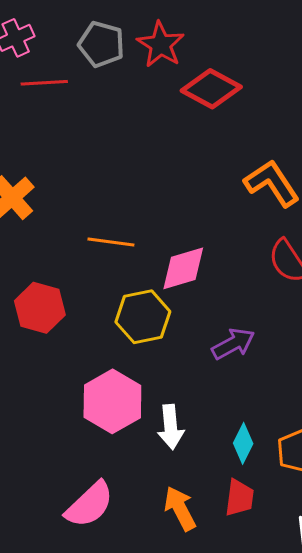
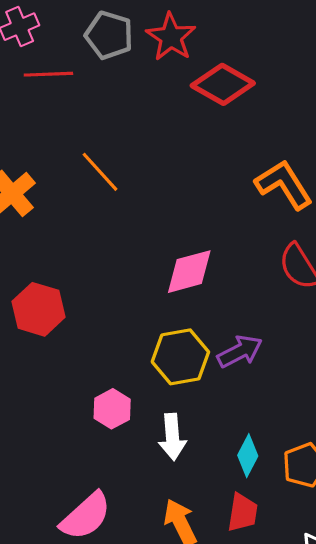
orange line: (111, 242) -> (100, 172), moved, turned 39
yellow hexagon: (143, 317) -> (180, 357), moved
pink hexagon: (112, 401) -> (112, 409), size x0.6

